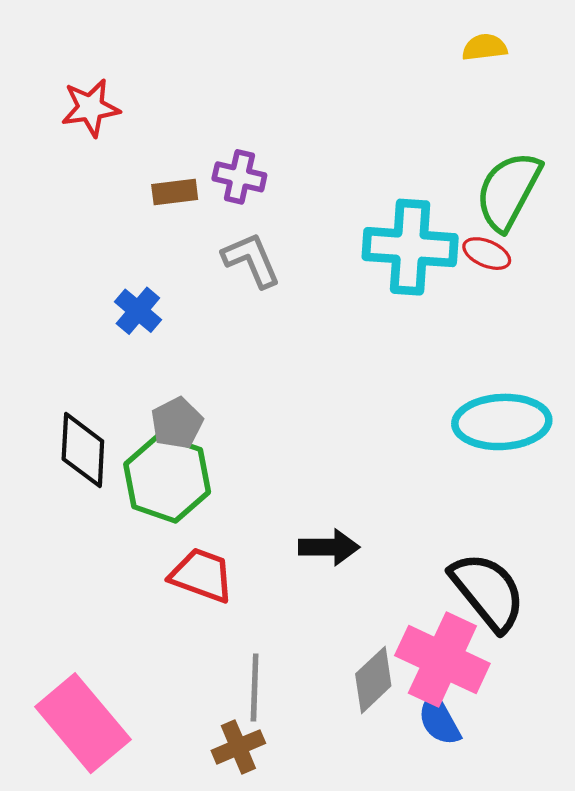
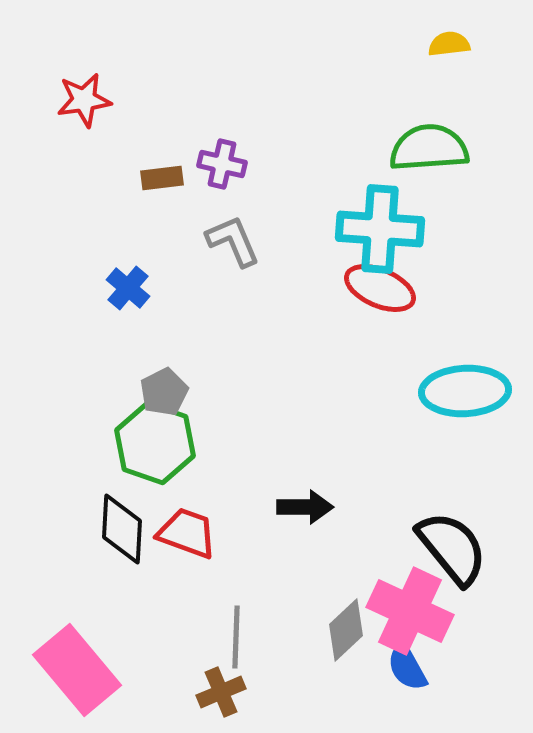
green semicircle: (508, 191) -> (429, 148), moved, turned 58
red ellipse: (487, 254) -> (380, 288), moved, size x1.6
black diamond: (83, 450) -> (122, 529), moved

